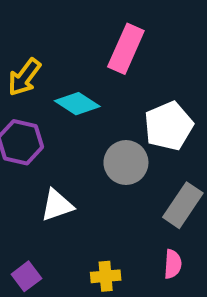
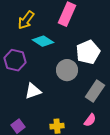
yellow arrow: (24, 77) -> (26, 20), moved
pink semicircle: (173, 264) -> (90, 120), turned 32

